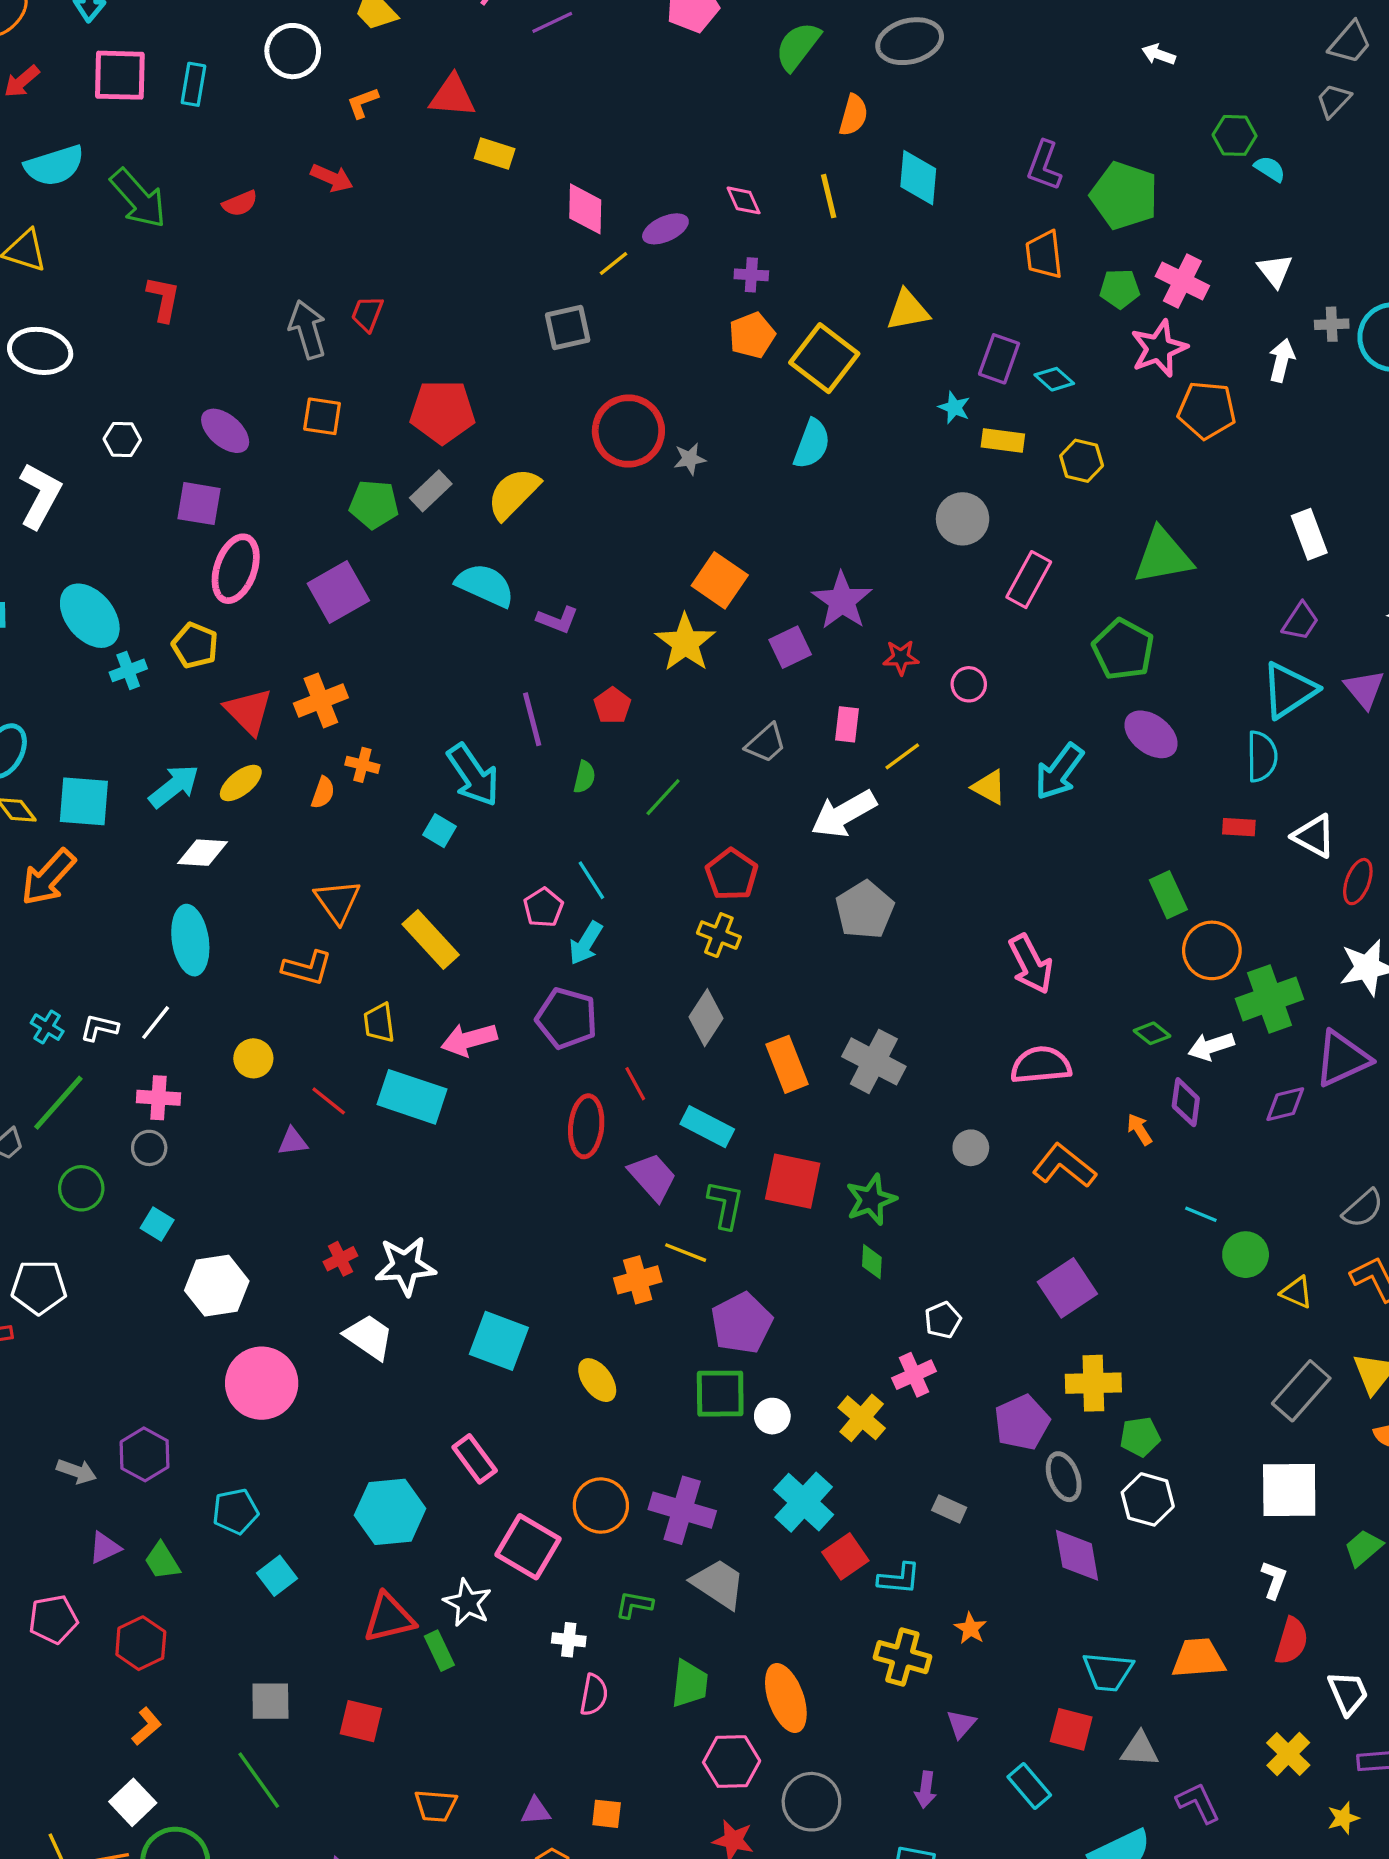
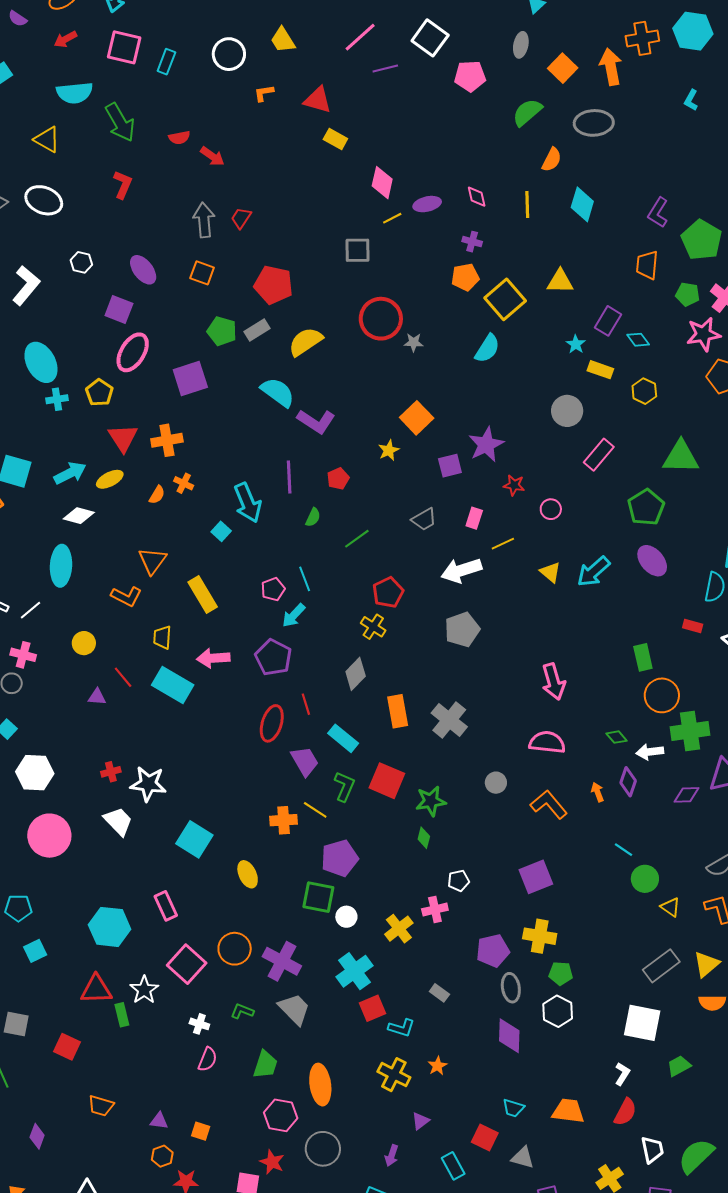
red arrow: (332, 178) -> (212, 156), moved
purple L-shape: (558, 620) -> (316, 421), size x1.5
yellow star: (685, 643) -> (389, 450), size x0.6
cyan trapezoid: (1108, 1672) -> (513, 1108), size x0.7

